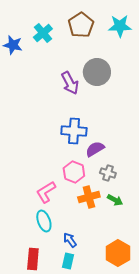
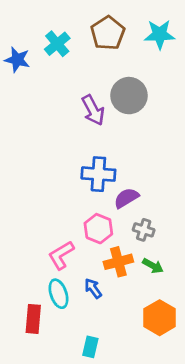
blue arrow: (70, 240) -> (93, 288), moved
orange hexagon: (118, 253) -> (160, 318), moved
red rectangle: (33, 259) -> (33, 319), moved

